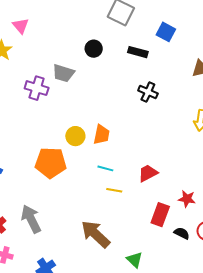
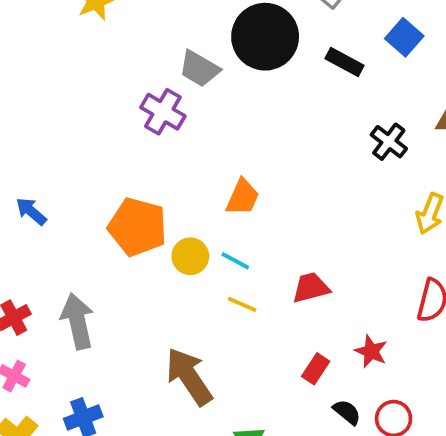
black circle: (94, 49) -> (265, 37), size x2.0
purple cross: (37, 88) -> (163, 112), moved
black cross: (148, 92) -> (389, 142), moved
yellow circle: (75, 136) -> (190, 256), moved
red rectangle: (160, 215) -> (316, 369), size x0.7

